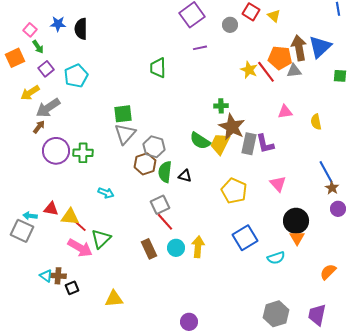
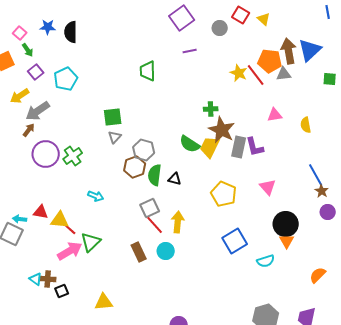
gray triangle: (125, 134) -> (115, 137), size x0.6
green cross: (83, 153) -> (73, 156), turned -36
yellow arrow: (198, 247) -> (178, 222), moved
pink arrow: (80, 248) -> (70, 251), turned -60

